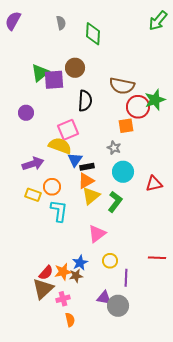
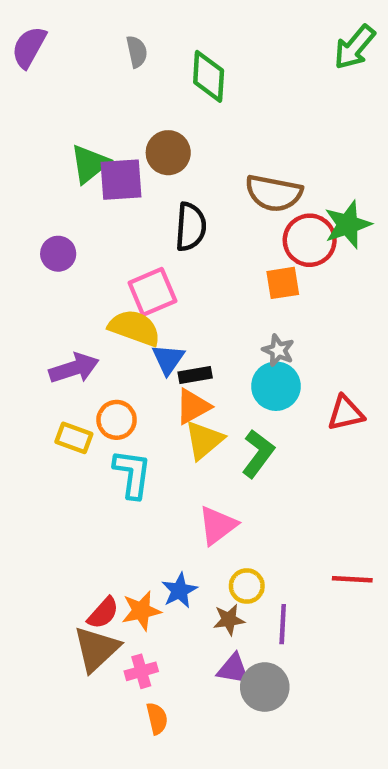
gray star: (114, 148) -> (278, 350), moved
brown star: (76, 276) -> (229, 620), moved

